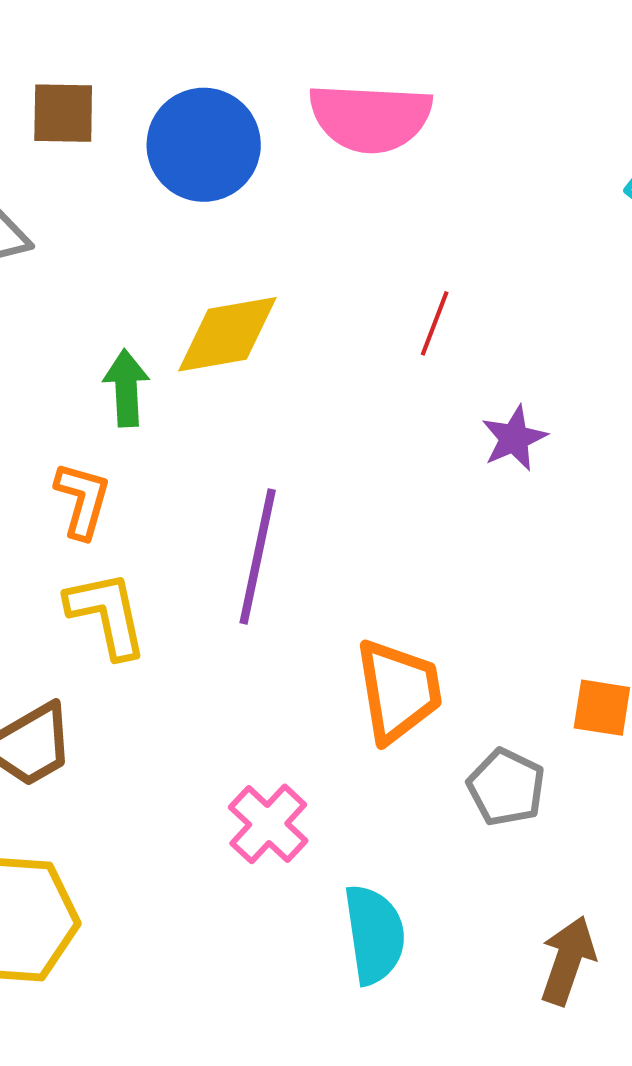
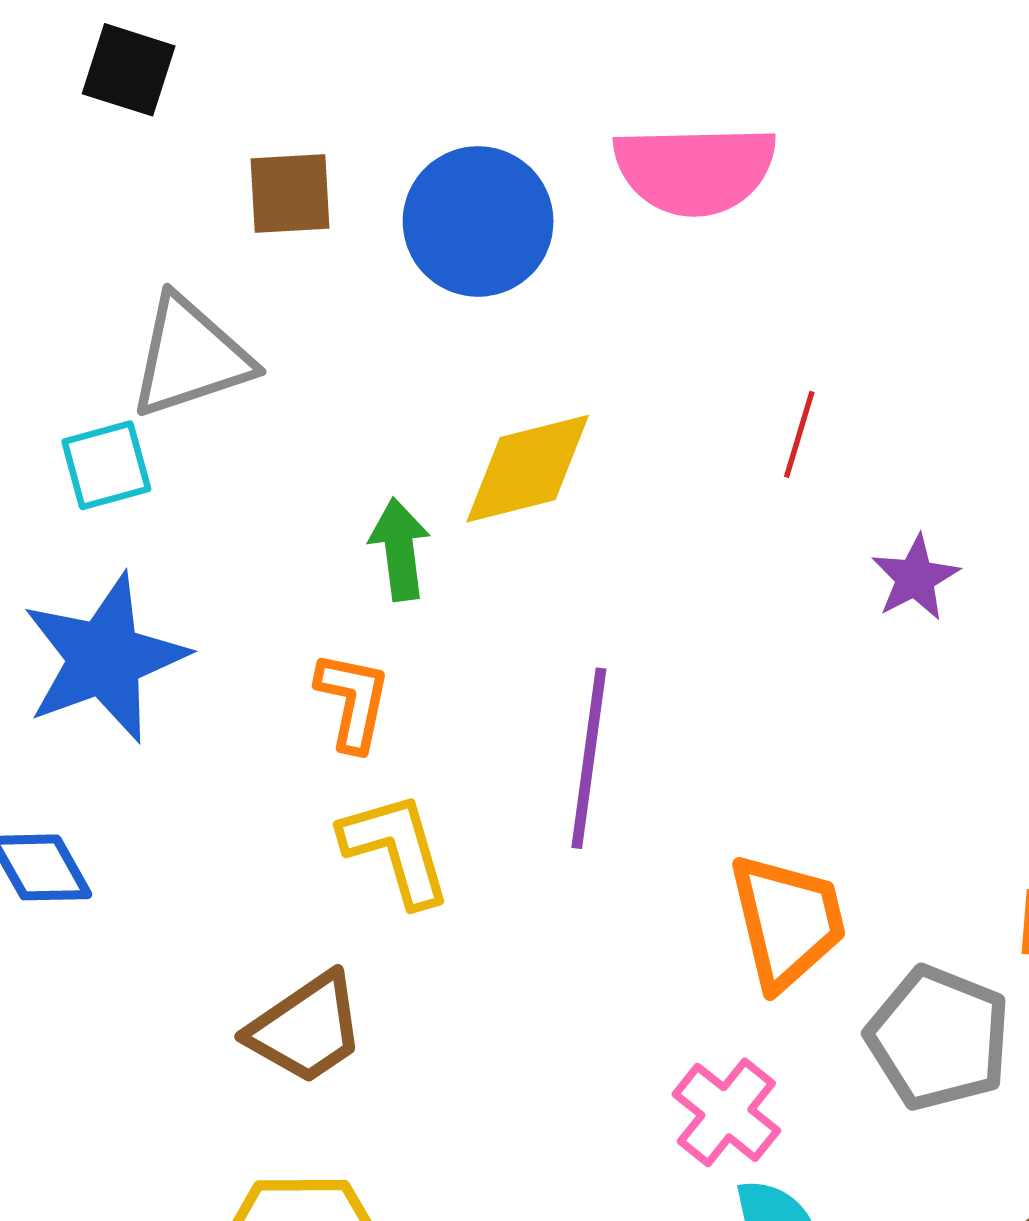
gray pentagon: (506, 787) -> (939, 1038), size x1.4
pink cross: (268, 824) -> (726, 1112), moved

